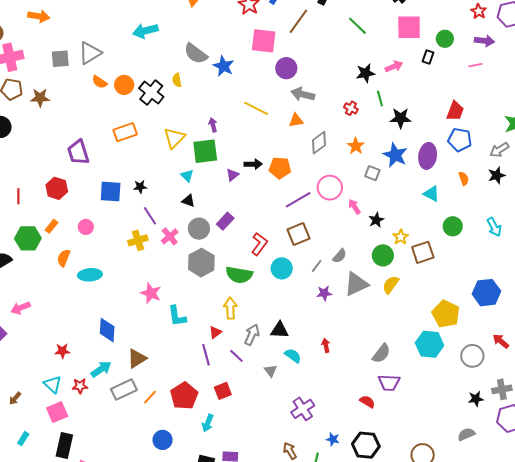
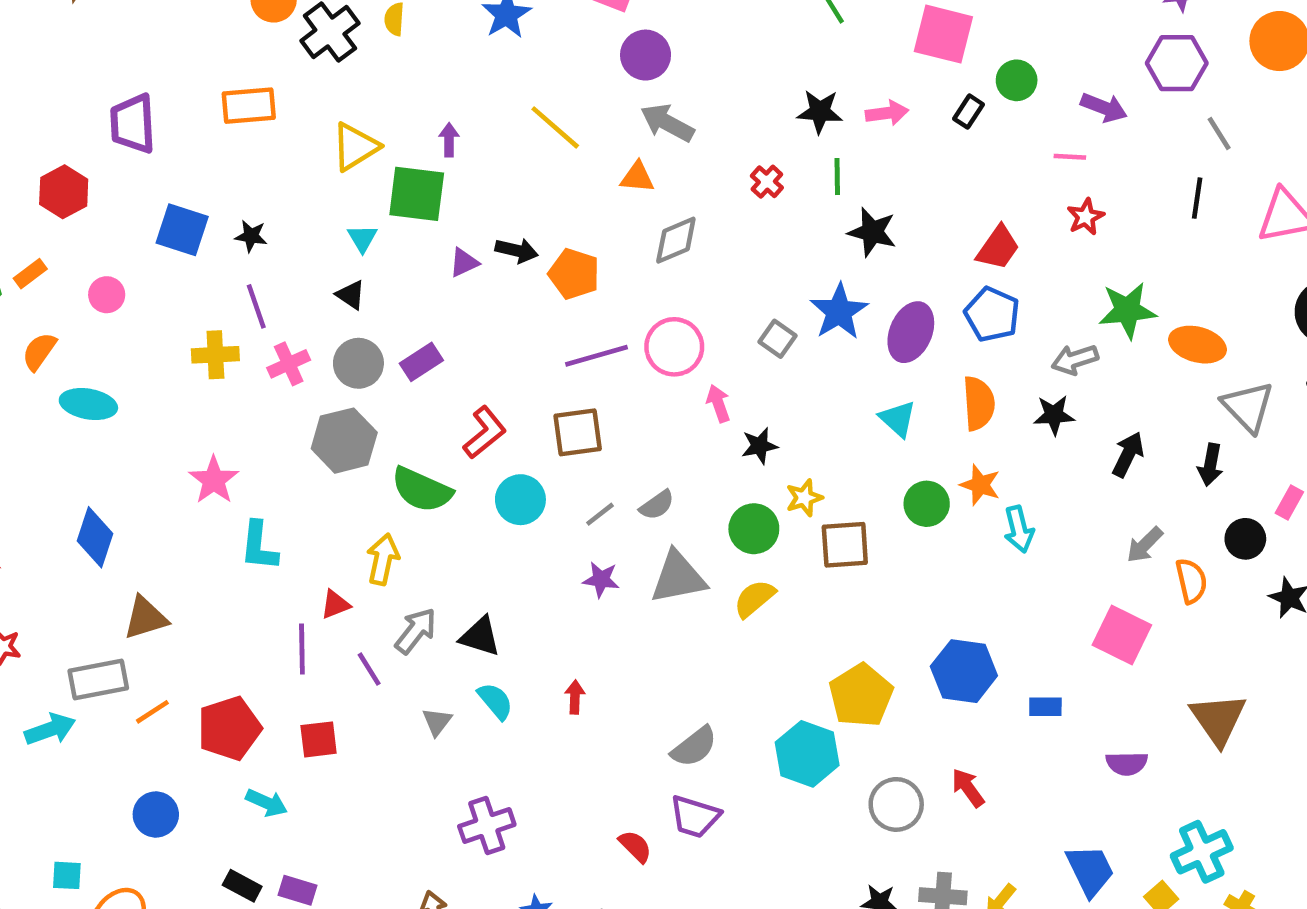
red star: (479, 11) -> (1086, 217), moved
orange star: (356, 146) -> (980, 485), moved, turned -30
orange semicircle: (464, 179) -> (979, 403), size x1.6
cyan arrow: (101, 369) -> (50, 729), moved
cyan arrow: (208, 423) -> (267, 803), turned -102

